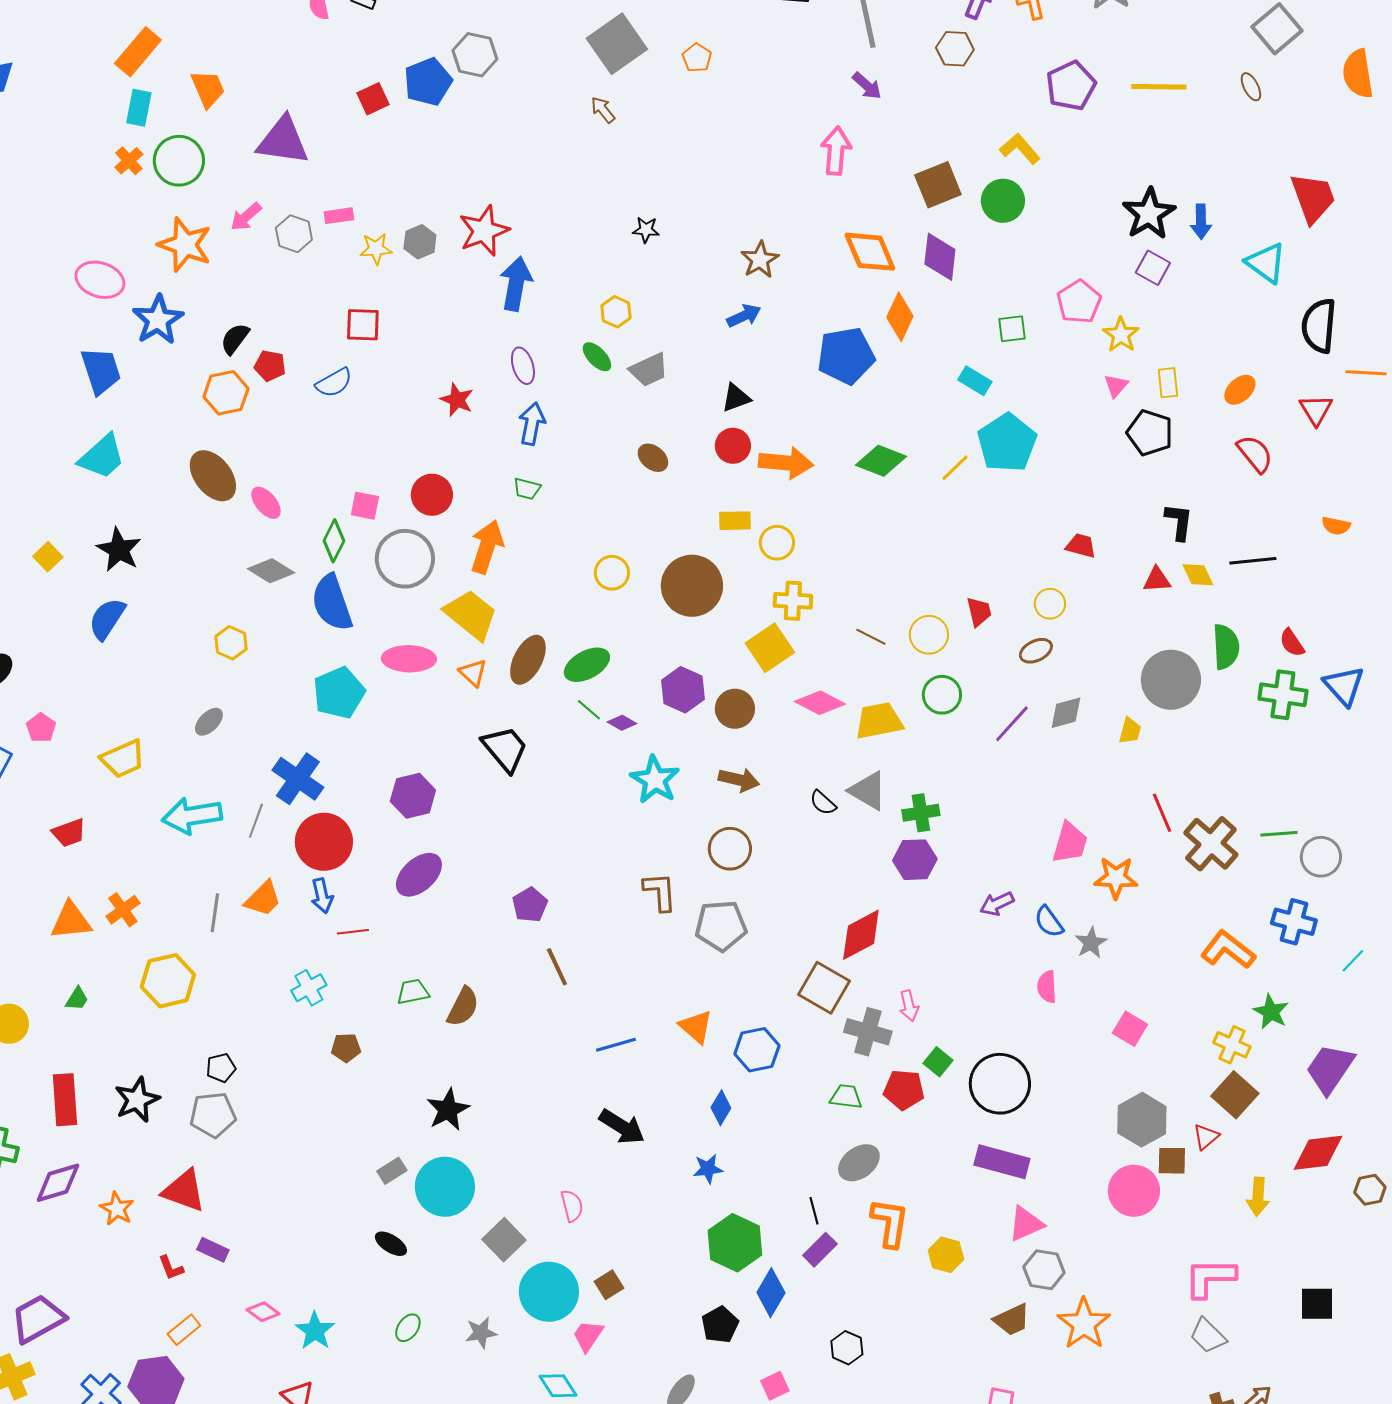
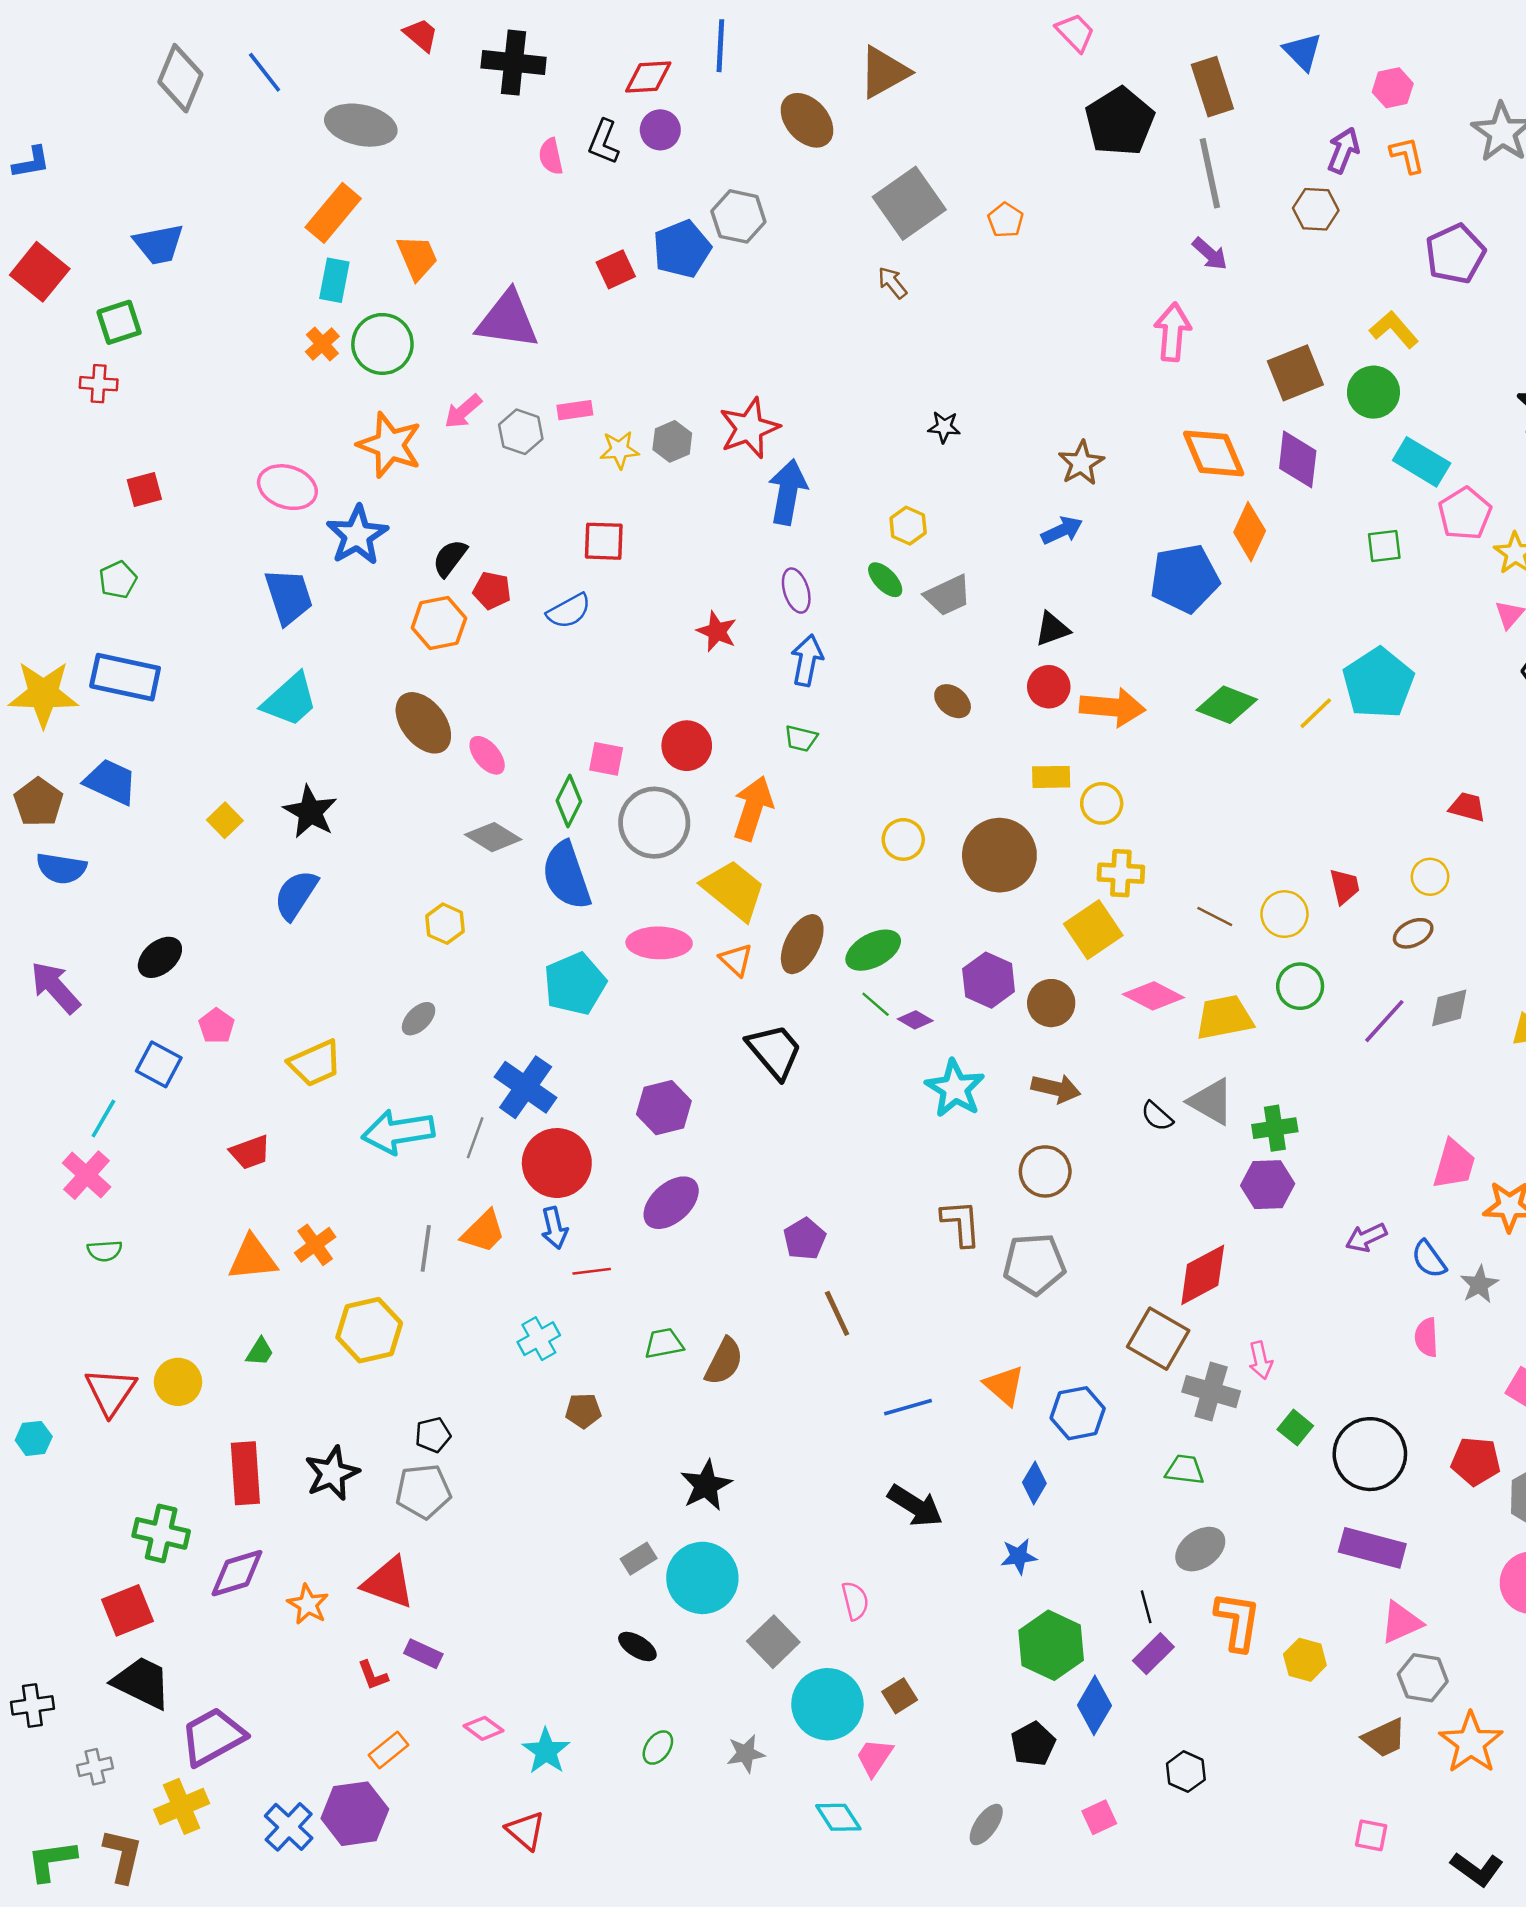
cyan rectangle: (975, 381) -> (1422, 462), moved, size x1.4
red pentagon: (904, 1090) -> (1476, 1461), moved

